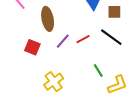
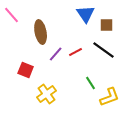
red square: (32, 47) -> (26, 70), moved

